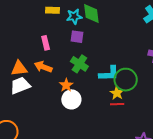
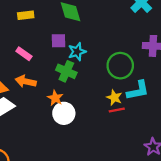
cyan star: (74, 16) -> (77, 52), moved
pink rectangle: (46, 43) -> (24, 54), turned -32
cyan L-shape: (109, 74) -> (138, 90), moved
green circle: (126, 80) -> (120, 66), moved

